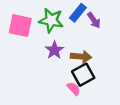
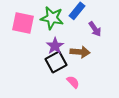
purple arrow: (94, 20) -> (95, 29), moved
black square: (83, 75) -> (56, 62), moved

